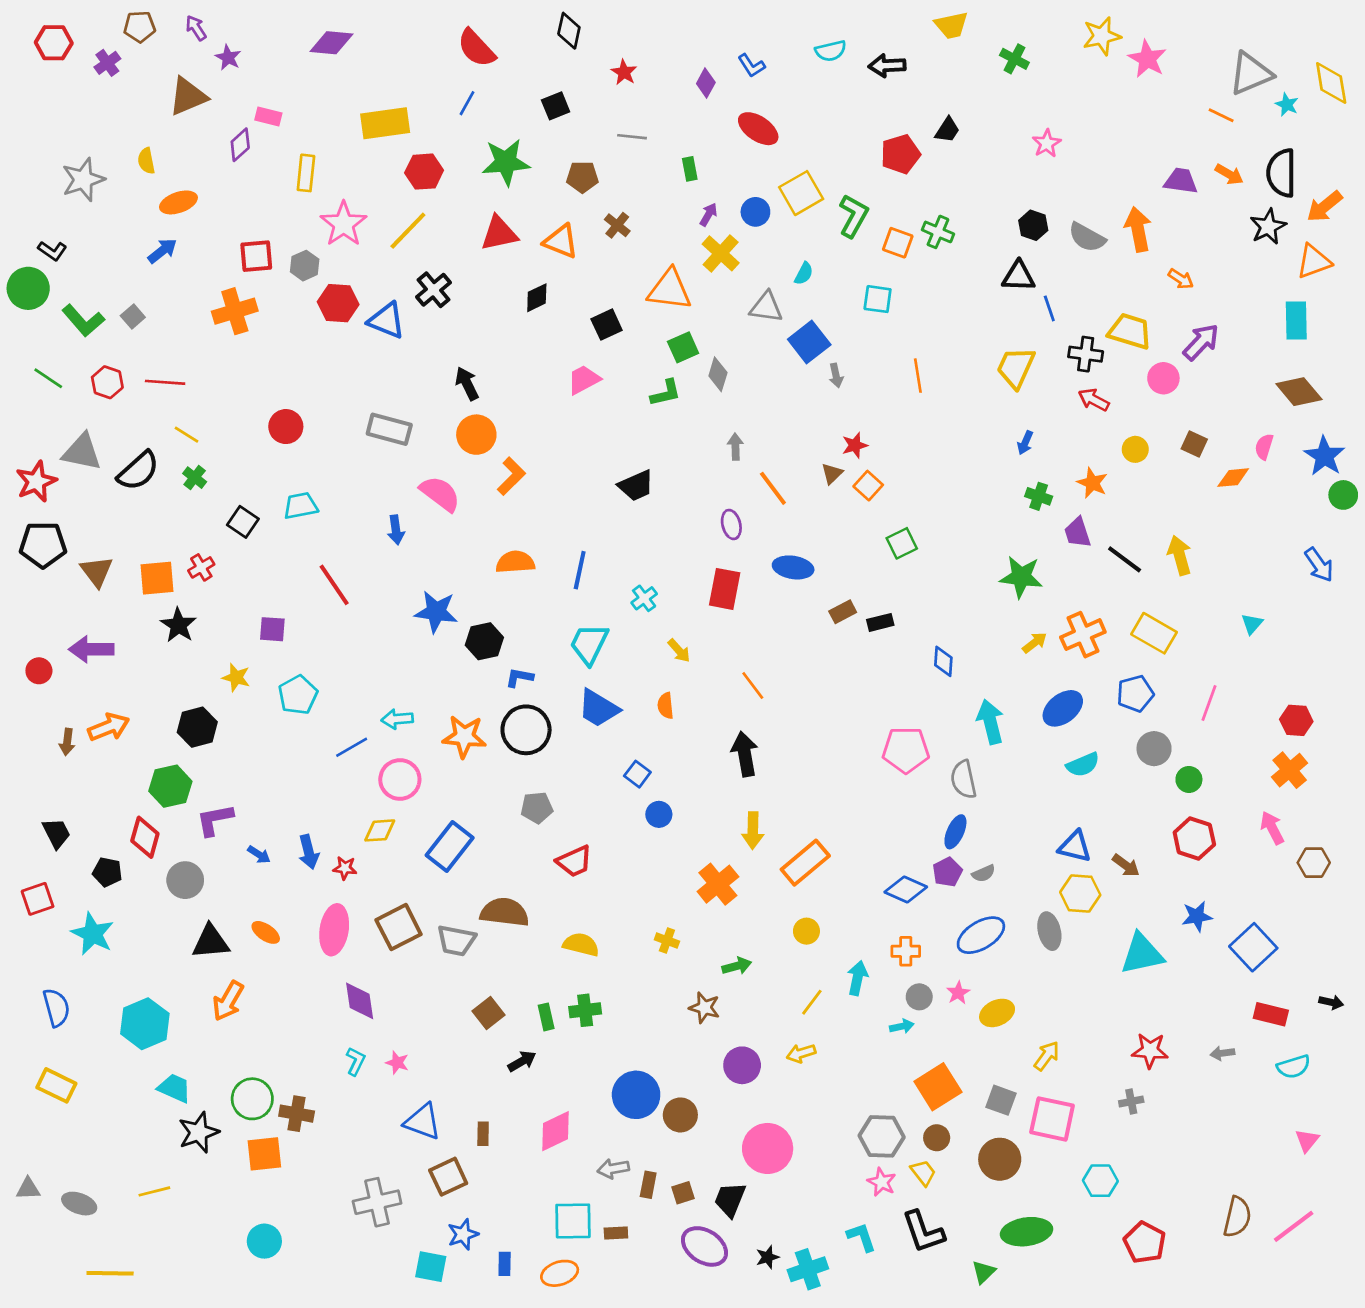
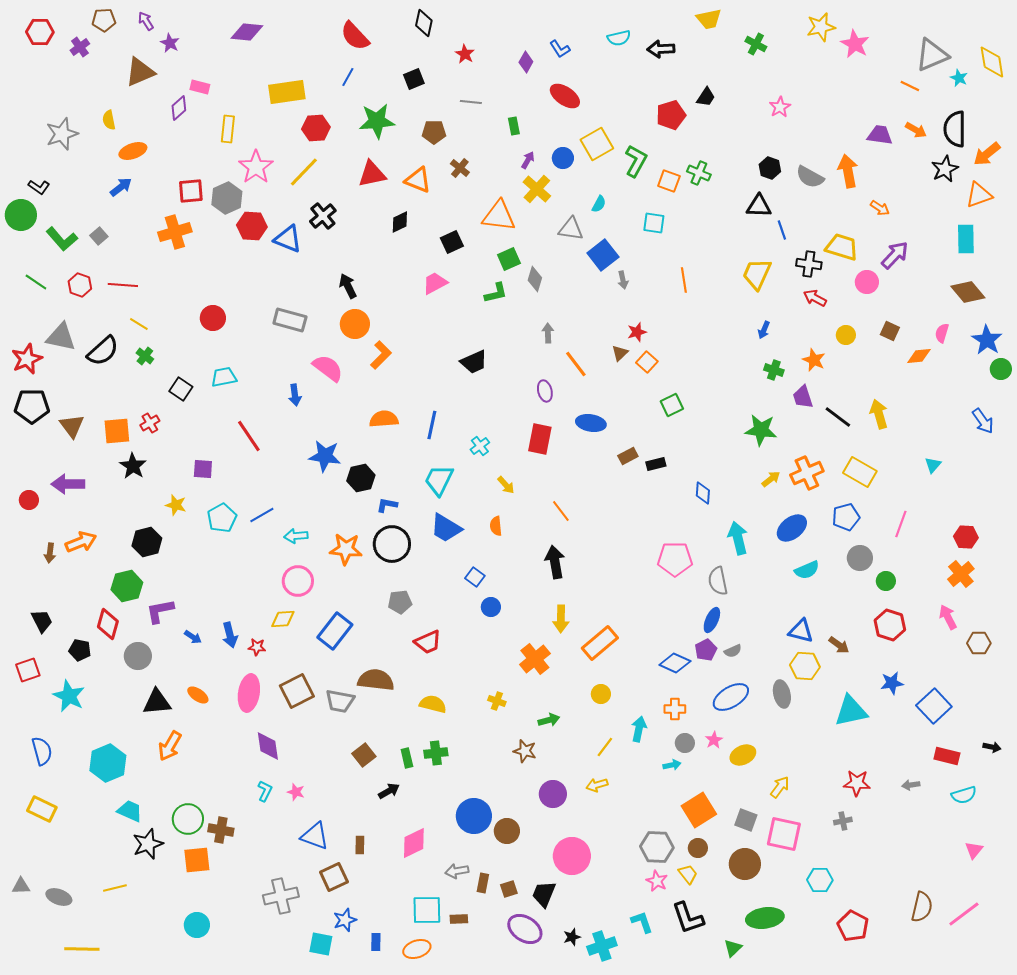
gray hexagon: (305, 266) -> (227, 198), size x1.4
blue line: (352, 747) -> (262, 515), moved

